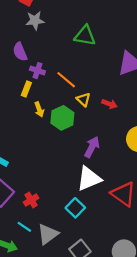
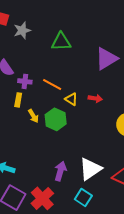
gray star: (35, 21) -> (22, 30), moved
purple arrow: (92, 147) -> (60, 171), moved
red cross: (31, 200) -> (42, 198), size x1.6

